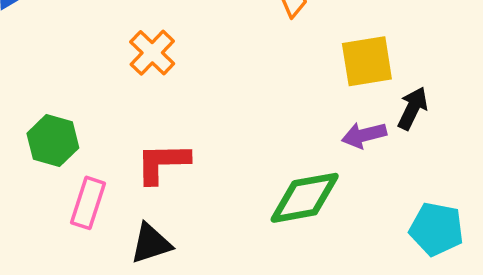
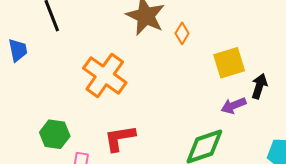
orange cross: (152, 53) -> (105, 75), size x1.6

